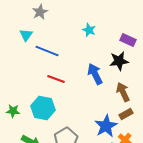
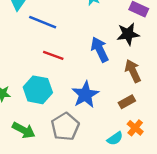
brown rectangle: (126, 114) -> (127, 102), moved
blue star: (106, 126) -> (85, 95), moved

